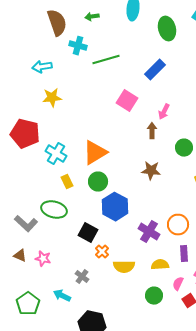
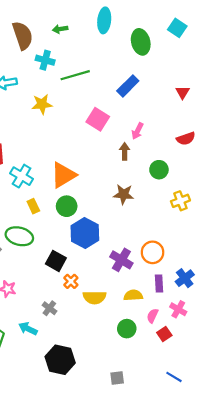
yellow star: (52, 98) -> (42, 104), moved

